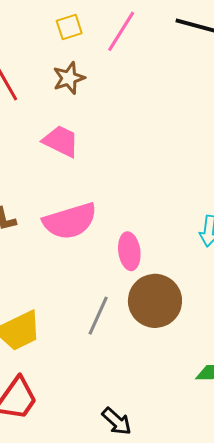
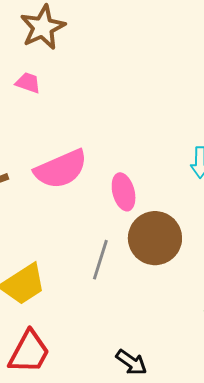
brown star: (69, 78) -> (43, 27), size x1.4
pink trapezoid: (61, 141) -> (28, 83), moved, size x0.7

